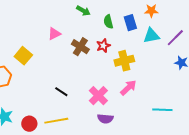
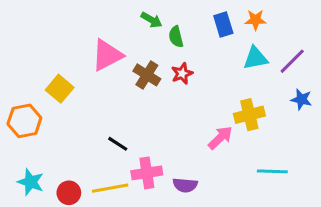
green semicircle: (108, 22) -> (176, 37), moved
blue rectangle: (130, 23) -> (223, 24), moved
pink triangle: (54, 34) -> (107, 55), size x1.6
yellow cross: (124, 61) -> (249, 115), moved
pink cross: (98, 96) -> (147, 173), moved, turned 36

